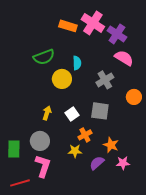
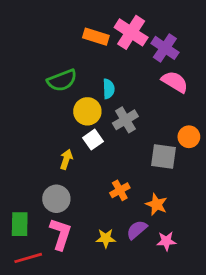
gray cross: (105, 80) -> (125, 120), moved
gray square: (100, 111) -> (164, 156), moved
white square: (72, 114) -> (93, 140), moved
green rectangle: (14, 149) -> (20, 224), moved
yellow star: (75, 151) -> (106, 238), moved
pink star: (123, 163) -> (166, 241), moved

